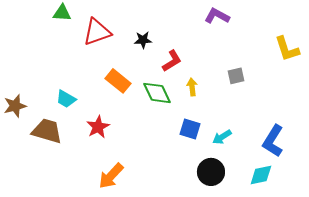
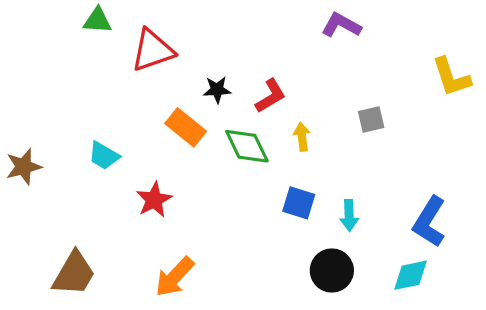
black star: (143, 40) -> (217, 90), moved
brown trapezoid: (47, 131) -> (74, 274), moved, turned 104
cyan arrow: (222, 137) -> (349, 215), turned -60

